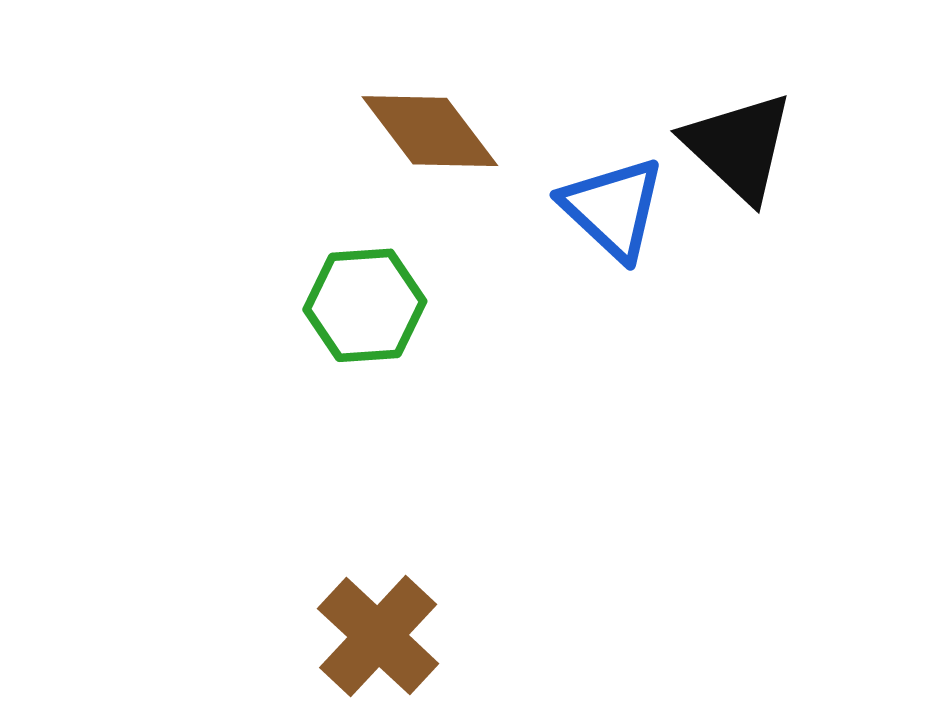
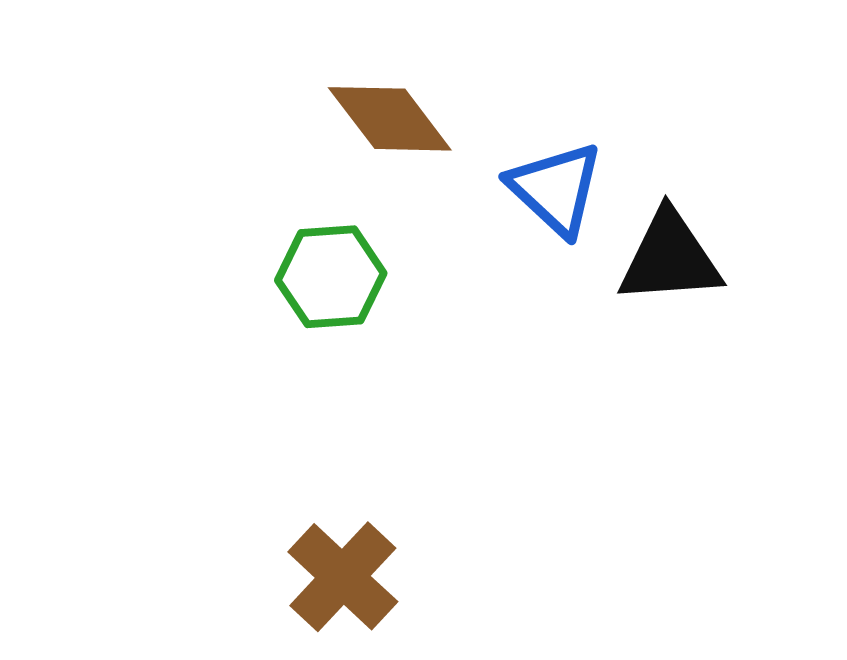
black triangle: (739, 147) -> (670, 258), moved, turned -47

